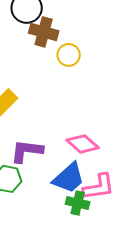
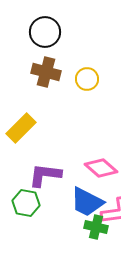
brown cross: (44, 32) -> (46, 72), moved
blue trapezoid: (69, 178) -> (87, 202), turned 69

